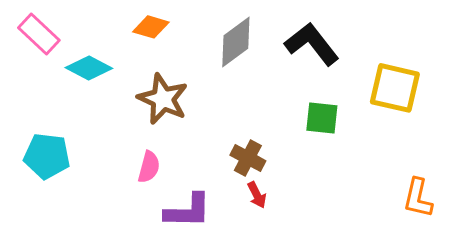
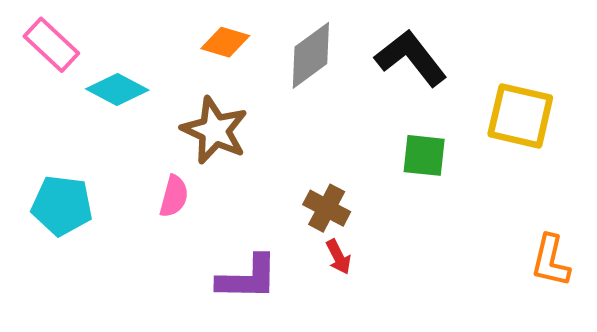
orange diamond: (151, 27) -> (225, 42), moved
pink semicircle: (149, 167) -> (174, 196), moved

